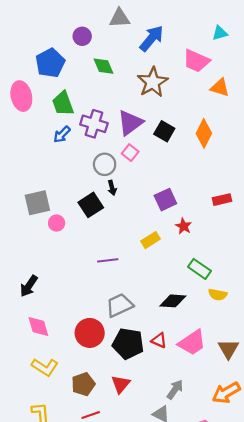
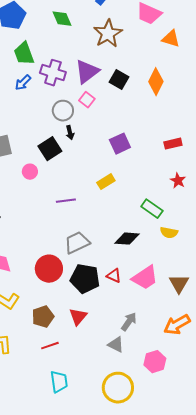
pink circle: (57, 223) -> (30, 172), moved
red star: (184, 226) -> (178, 181), moved

